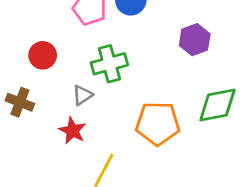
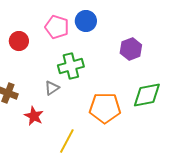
red circle: (43, 55) -> (19, 41), moved
red star: (72, 131) -> (34, 116), moved

